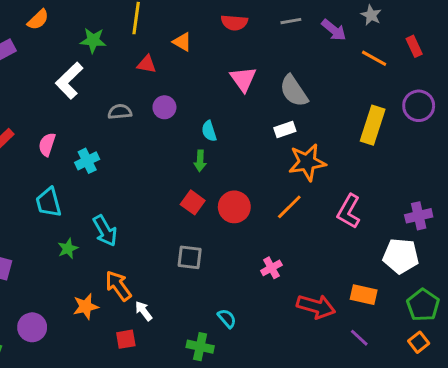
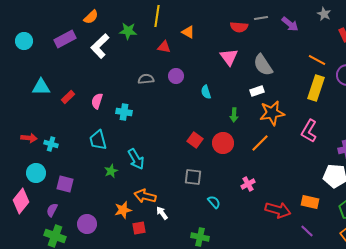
gray star: (371, 15) -> (324, 14), moved
red semicircle: (234, 23) -> (239, 27), moved
orange line: (374, 58) -> (317, 60), moved
white L-shape: (69, 81) -> (100, 46), moved
cyan cross: (87, 161) -> (124, 112), turned 35
green arrow: (200, 161) -> (234, 115), moved
pink L-shape: (349, 211) -> (309, 131), moved
orange arrow: (118, 286) -> (145, 196), turned -40
cyan semicircle: (227, 318) -> (214, 202), moved
red square: (126, 339) -> (139, 228), moved

